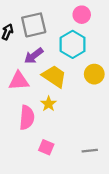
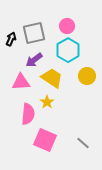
pink circle: (82, 15) -> (67, 26), moved
pink square: (46, 147) -> (45, 140), size x1.6
gray line: (90, 151) -> (83, 143), turned 48

